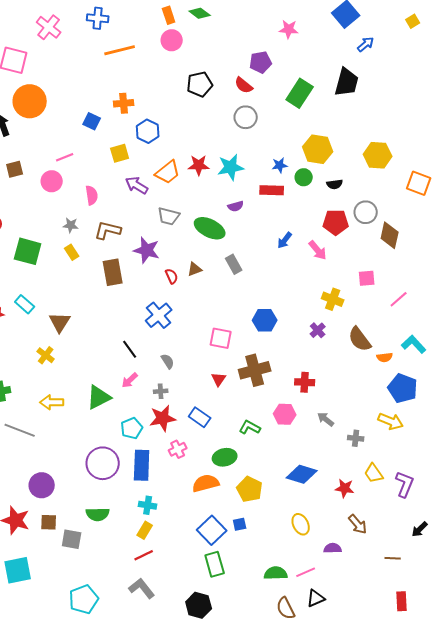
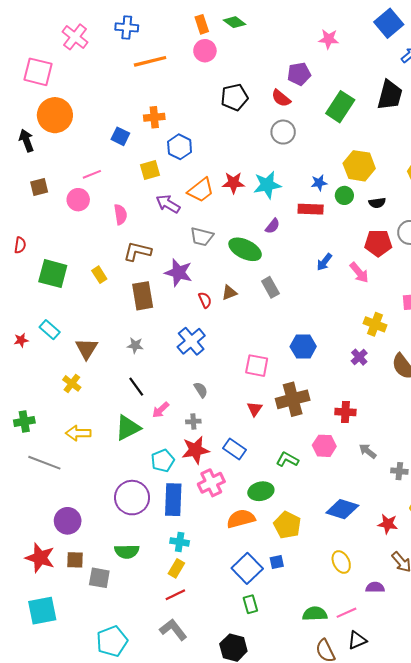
purple semicircle: (236, 206) -> (273, 226), turned -35
gray star: (71, 225) -> (135, 345), moved
black line: (130, 349) -> (136, 387), moved
pink cross: (178, 449) -> (211, 483), size x1.4
green rectangle: (215, 564) -> (250, 604), size x0.7

